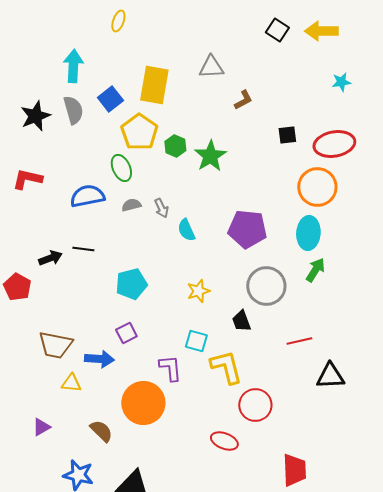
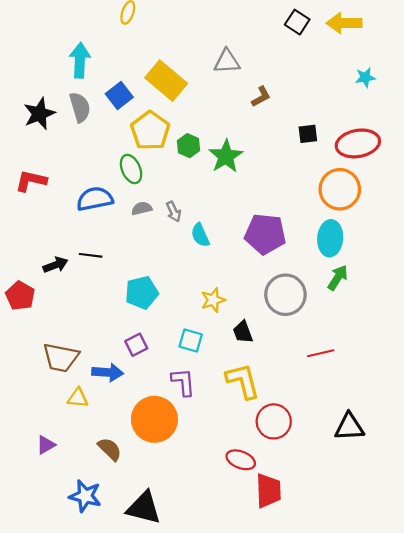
yellow rectangle: (154, 85) -> (166, 81), turned -60
black trapezoid: (241, 321) -> (243, 332), moved
cyan square: (196, 341) -> (191, 341), moved
black triangle: (330, 376) -> (349, 427), moved
red trapezoid: (294, 470) -> (268, 491), moved

